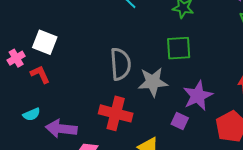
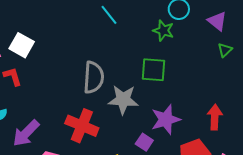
purple arrow: (61, 129) -> (26, 133), turned -60

